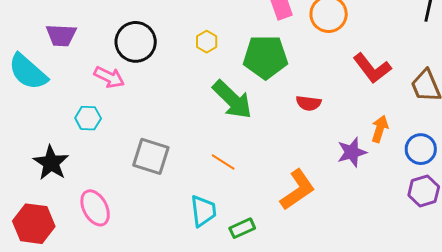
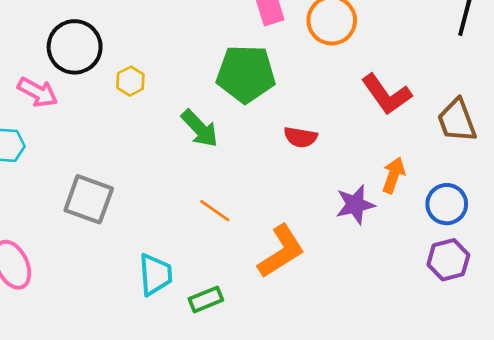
yellow hexagon: (207, 42) -> (130, 81), moved
green arrow: (232, 100) -> (200, 128), size x0.7
orange line: (223, 162) -> (215, 211), moved

